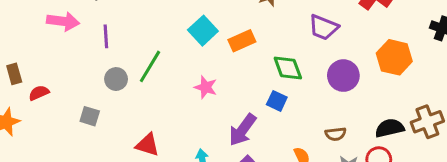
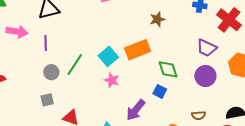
purple trapezoid: (323, 27) -> (207, 48), moved
cyan square: (203, 31) -> (108, 56), moved
orange rectangle: (242, 41) -> (138, 50), size x1.4
gray square: (90, 116) -> (47, 100), moved, turned -32

